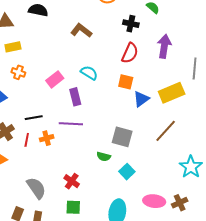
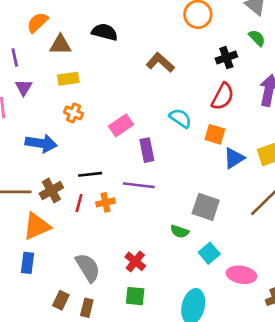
black cross: (131, 24) -> (226, 58), turned -35
cyan semicircle: (89, 73) -> (180, 118), moved
pink ellipse: (154, 201) -> (241, 275), moved

